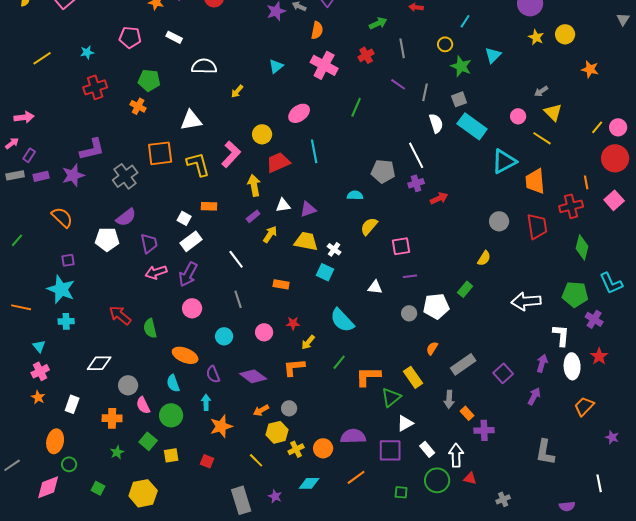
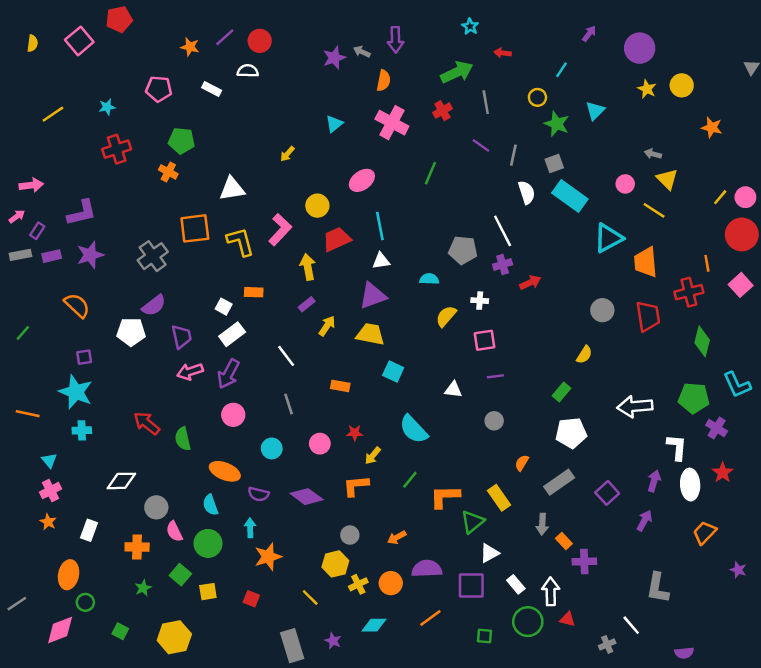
green arrow: (378, 23) -> (457, 72), size x1.5
white semicircle: (204, 66) -> (248, 71), moved, size x0.7
gray arrow: (541, 91) -> (653, 154), turned 48
purple L-shape: (92, 149) -> (82, 213), moved
white triangle: (283, 205) -> (381, 261), moved
purple triangle: (308, 209) -> (373, 296), size x1.4
white cross: (334, 249) -> (480, 301), moved, turned -32
white pentagon: (436, 306) -> (571, 433), moved
purple semicircle: (213, 374) -> (258, 494), turned -54
orange arrow: (261, 410) -> (397, 537), moved
white line: (599, 483) -> (631, 625), moved, turned -30

